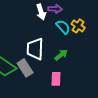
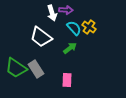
white trapezoid: (35, 49) -> (41, 37), moved, turned -55
green arrow: (61, 55) -> (70, 48), moved

